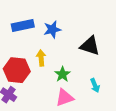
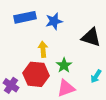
red hexagon: (17, 70) -> (36, 74), moved
cyan arrow: (95, 85) -> (96, 76), turned 56

